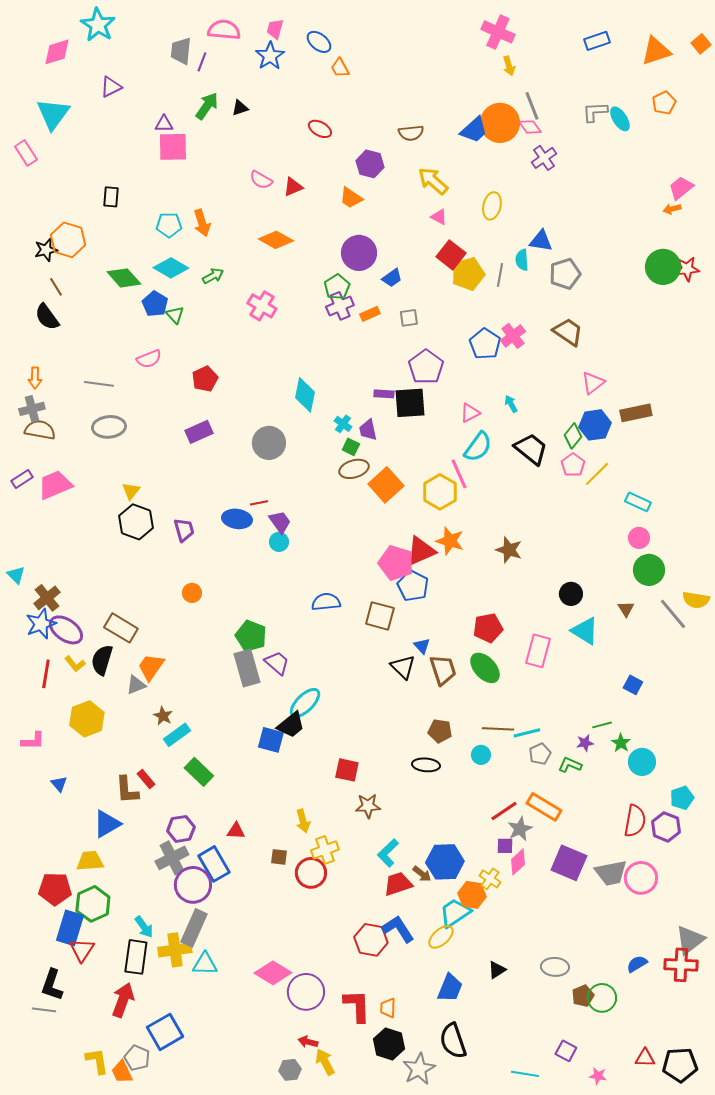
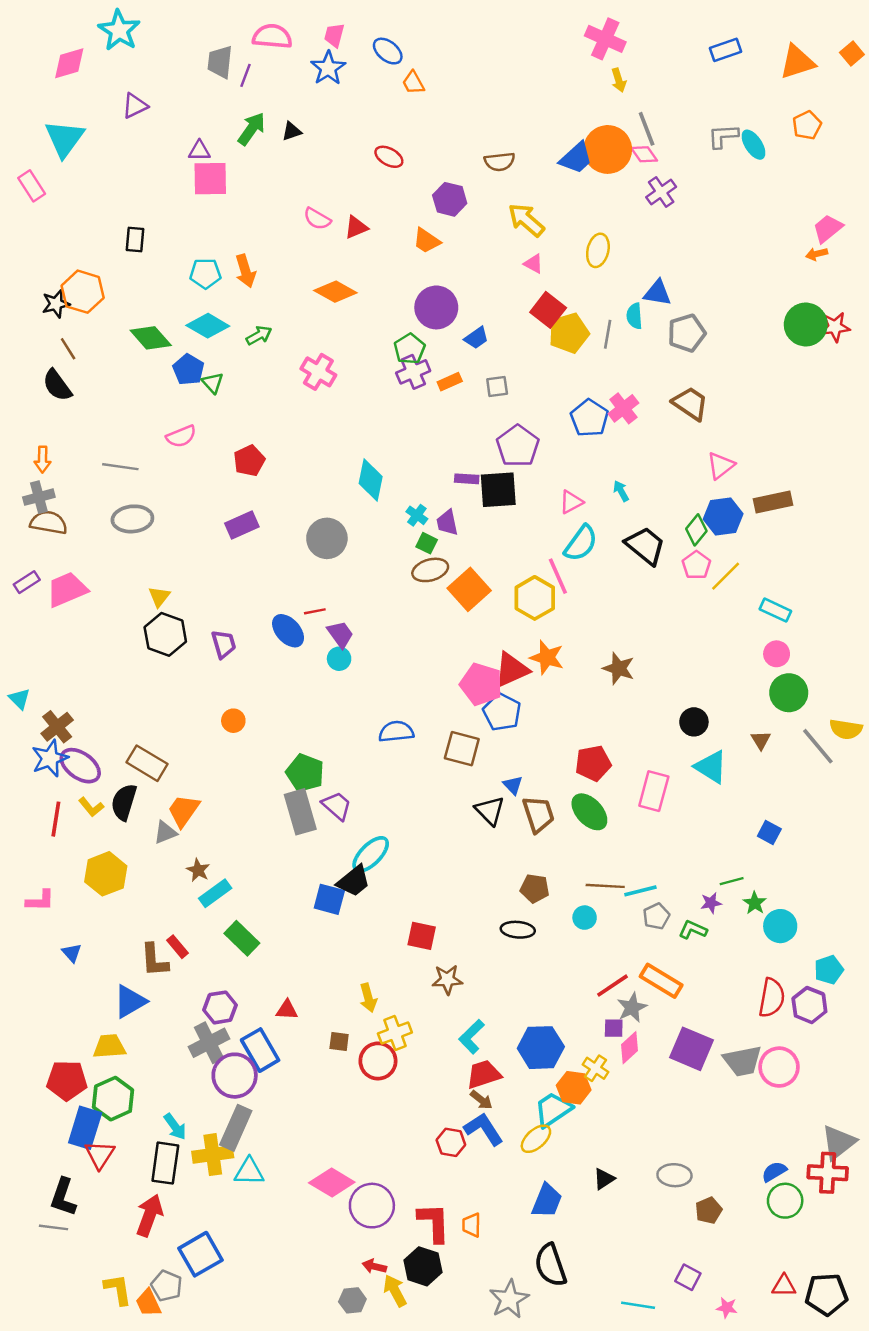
blue ellipse: (237, 519) -> (288, 631), turned 40
brown arrow: (422, 874) -> (481, 1100), moved
red hexagon: (371, 940) -> (451, 1142), size x0.7
green circle: (602, 998) -> (785, 1201), moved
black hexagon: (389, 1044) -> (423, 1266), moved

